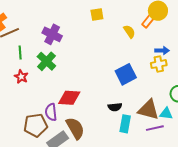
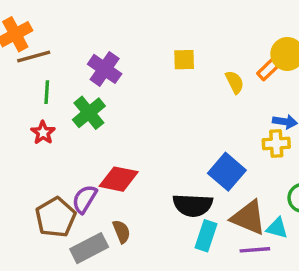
yellow square: (97, 15) -> (184, 60), moved
blue square: (126, 74) -> (227, 172), moved, turned -30
black semicircle: (115, 107) -> (193, 205), size x1.6
purple semicircle: (51, 112) -> (85, 199), turned 30
brown pentagon: (36, 125) -> (56, 217), turned -30
brown semicircle: (75, 128) -> (121, 231), size x0.6

